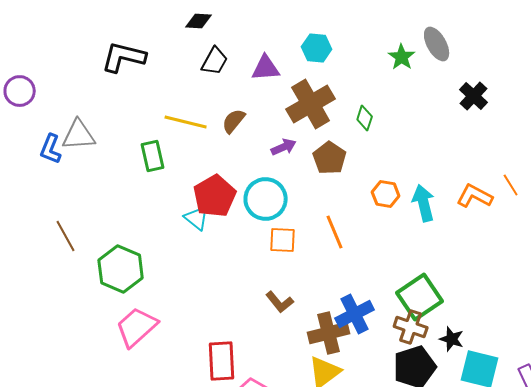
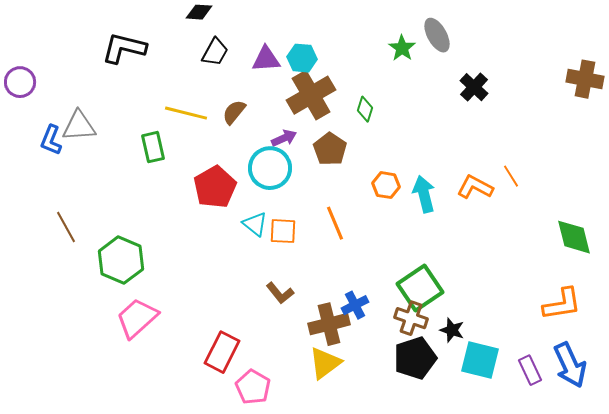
cyan hexagon: (317, 48) -> (302, 58), moved
cyan circle: (266, 199) -> (270, 168), moved
cyan triangle: (197, 218) -> (255, 224), moved
blue cross: (355, 314) -> (355, 305), size x0.7
red rectangle: (222, 361) -> (222, 352), turned 30

